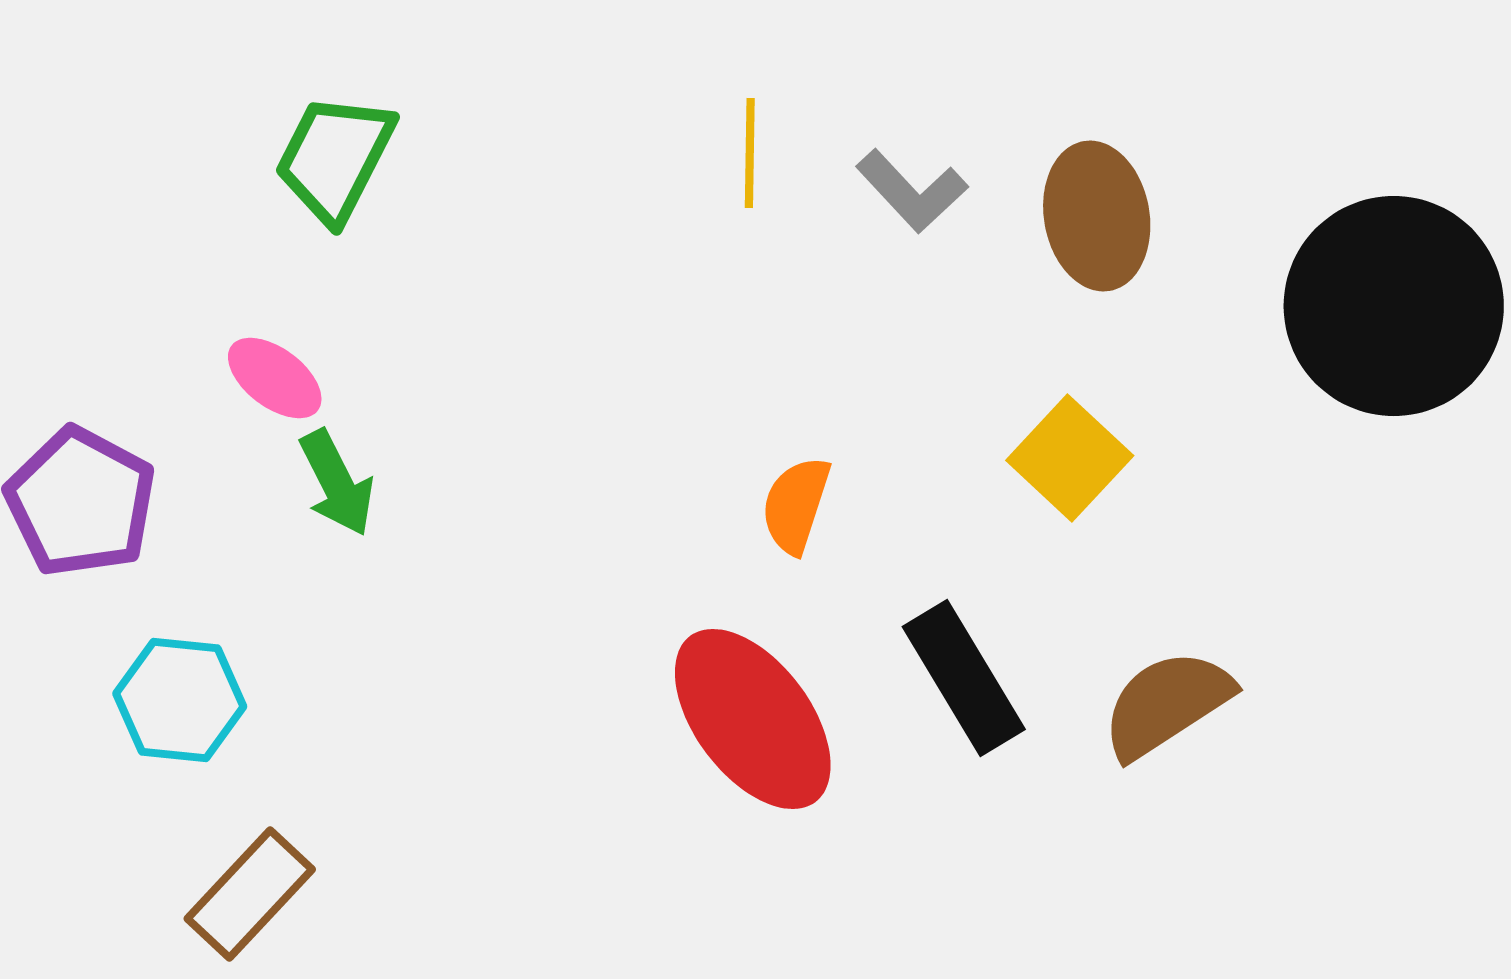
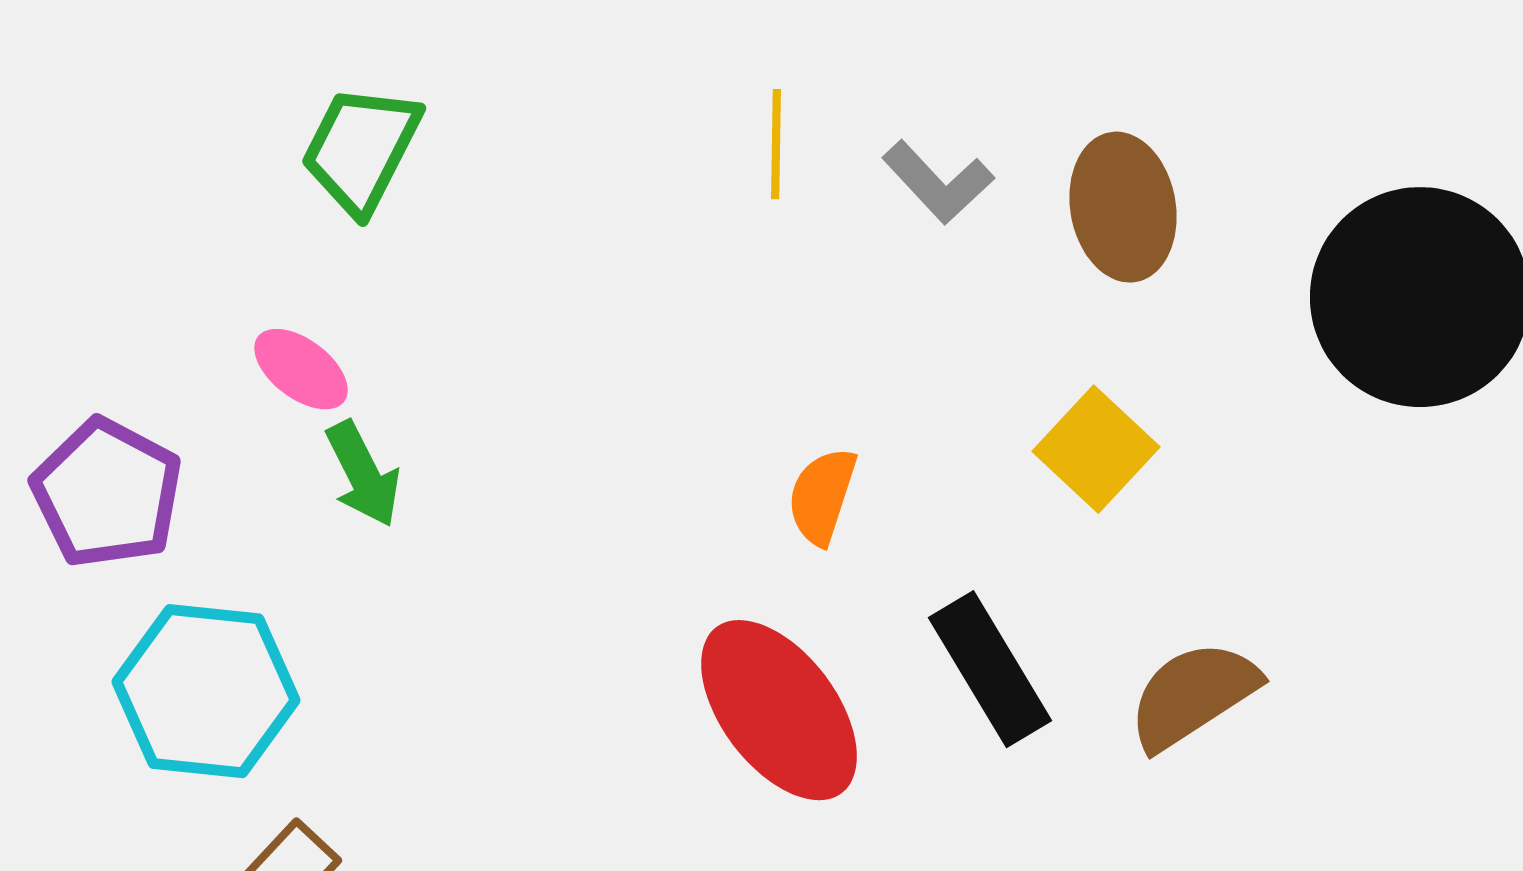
cyan hexagon: (180, 700) -> (206, 691), size x1.4

